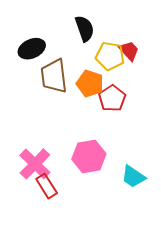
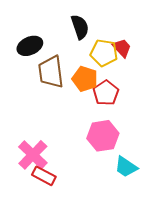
pink hexagon: (89, 157) -> (103, 136), moved
red rectangle: (47, 186) -> (44, 176), turned -30

